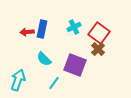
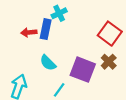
cyan cross: (74, 27) -> (59, 13), moved
brown cross: (98, 49) -> (109, 62), moved

